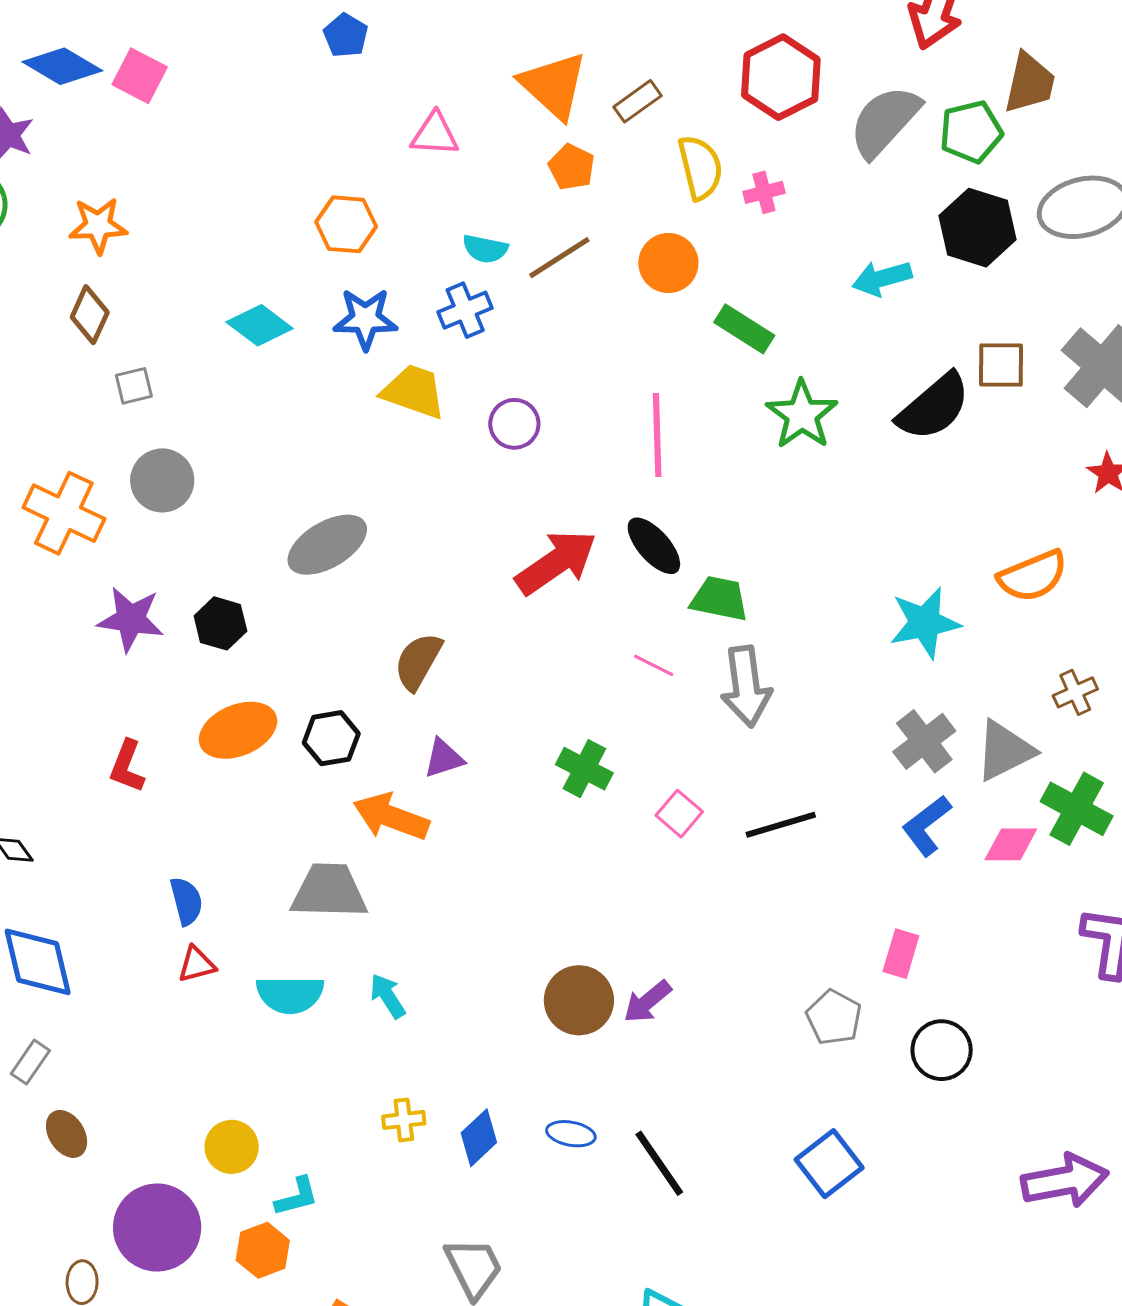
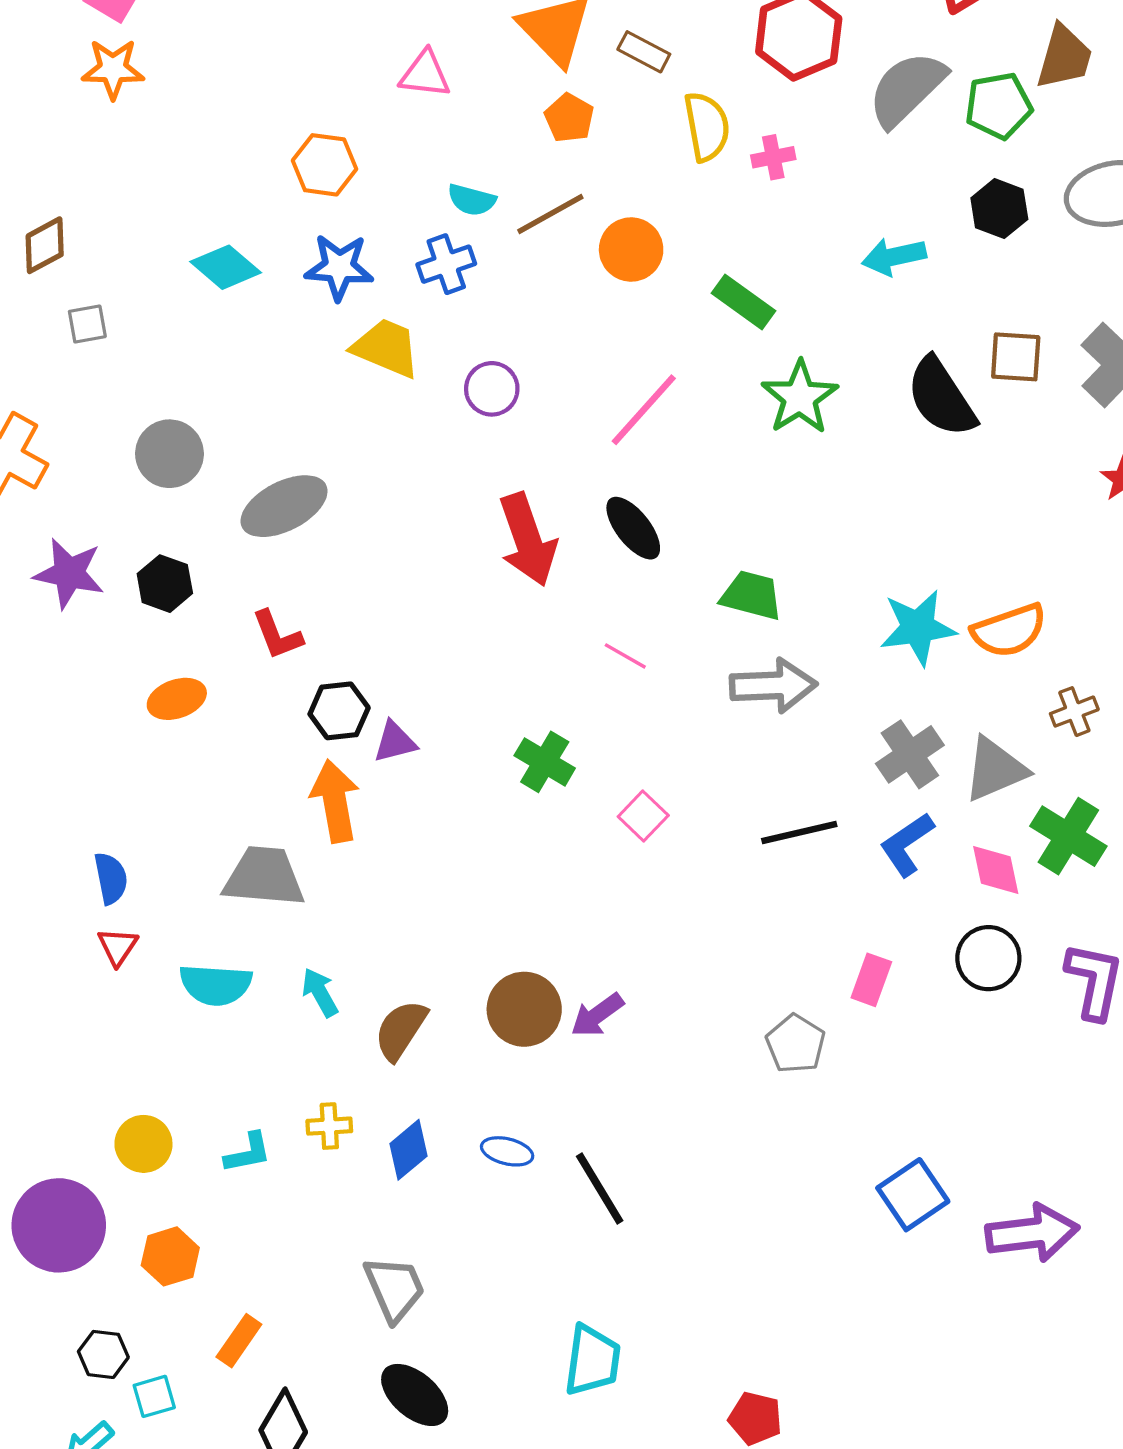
brown rectangle: (637, 101) -> (644, 52), turned 60
orange star: (98, 226) -> (113, 69), moved
black hexagon: (977, 228) -> (999, 209), size x0.7
orange circle: (668, 263) -> (631, 249), moved
brown diamond: (90, 315) -> (45, 245), turned 34
black semicircle: (934, 407) -> (941, 397), turned 94
pink line: (657, 435) -> (644, 410), turned 40
gray circle: (162, 480) -> (169, 454), moved
red arrow: (556, 562) -> (528, 540), turned 102
orange semicircle: (1033, 576) -> (1009, 630), moved
green trapezoid: (719, 599) -> (752, 595), moved
brown semicircle: (418, 661) -> (401, 1030), moved
gray arrow: (746, 686) -> (773, 686), moved, turned -88
orange ellipse: (238, 730) -> (177, 699), size x0.7
black hexagon: (331, 738) -> (339, 711), moved
red L-shape: (127, 766) -> (277, 635), moved, turned -46
orange arrow: (391, 817) -> (335, 801), turned 56
black line: (781, 825) -> (799, 833), moved
pink diamond: (1011, 844) -> (996, 870), turned 74
red triangle: (197, 964) -> (118, 947), turned -45
black circle: (942, 1050) -> (988, 958), moved
blue square: (829, 1164) -> (913, 1195), moved
cyan L-shape: (297, 1197) -> (248, 1153), moved

